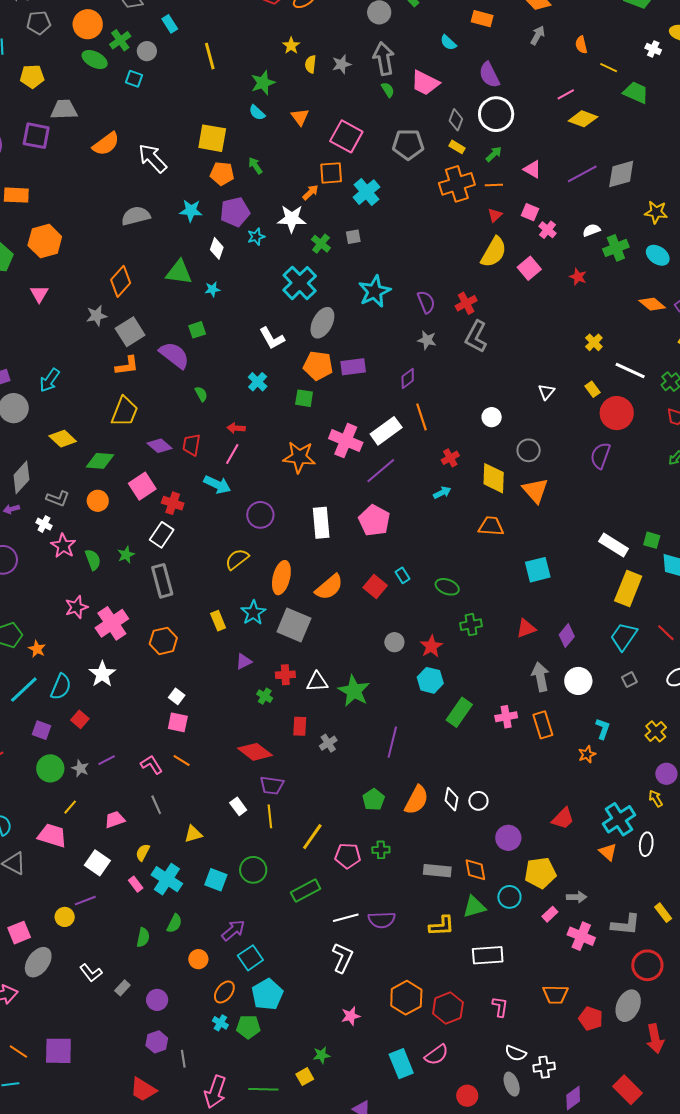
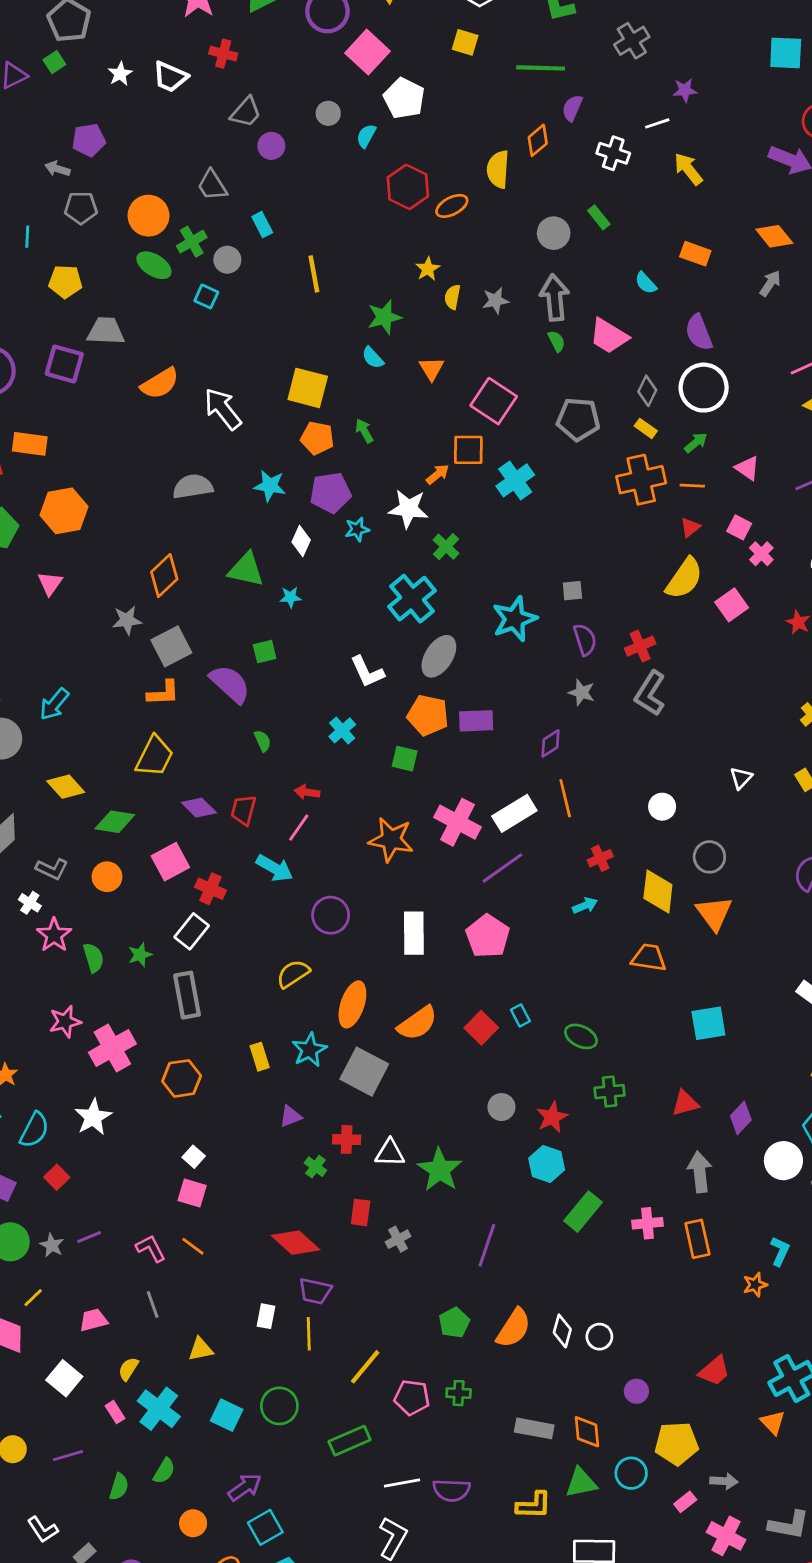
gray square: (353, 237) -> (572, 591), moved
white circle: (578, 681) -> (783, 1161), moved
white rectangle: (238, 806) -> (266, 1316), turned 42
purple circle: (508, 838) -> (636, 1391), size x0.7
purple line: (85, 901) -> (68, 1456), moved

